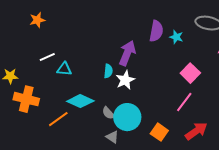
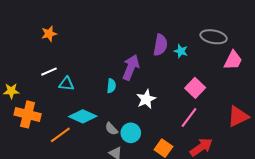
orange star: (37, 20) -> (49, 34), moved
white star: (125, 80) -> (146, 99), moved
cyan circle: (127, 117) -> (131, 133), size x0.7

